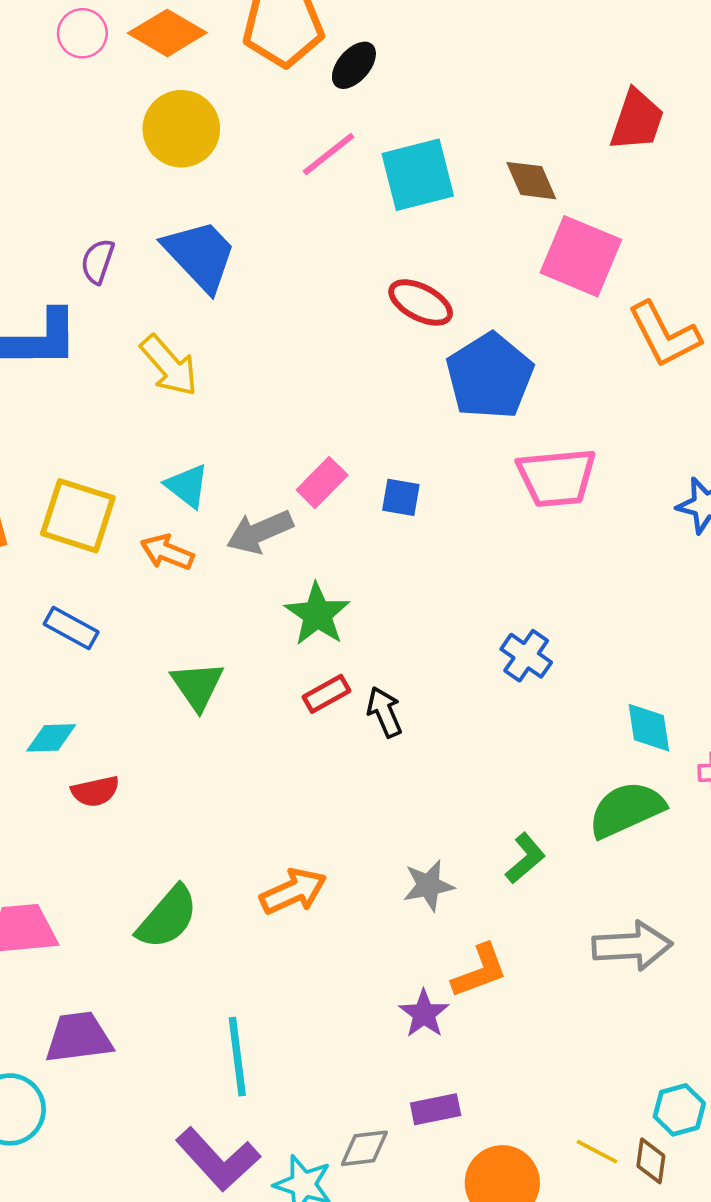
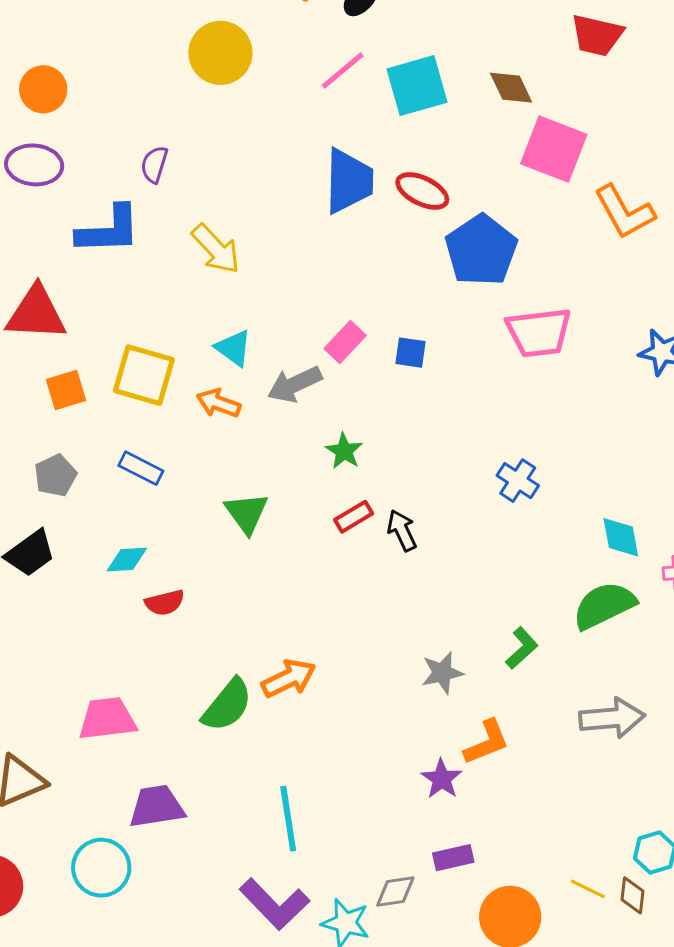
red trapezoid: (637, 120) -> (597, 35), turned 86
blue trapezoid: (200, 255) -> (349, 181), moved, turned 46
green star: (317, 614) -> (344, 451), size x0.7
orange arrow: (293, 891) -> (289, 678), moved

